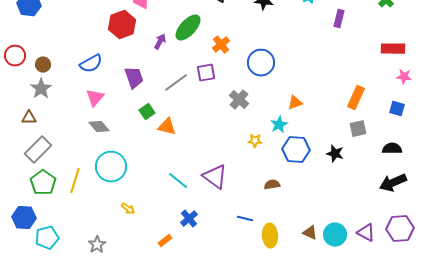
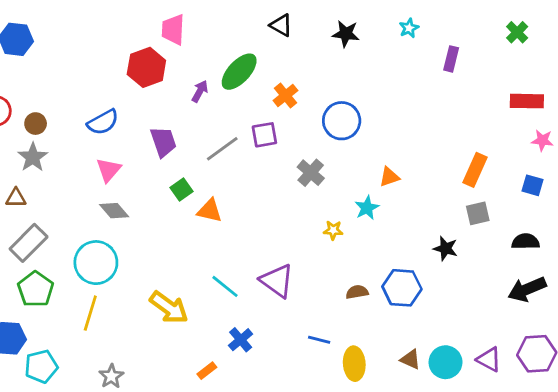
blue hexagon: (296, 150) -> (402, 288), moved
cyan circle: (111, 167) -> (96, 263), moved
yellow line: (75, 181) -> (90, 313), moved
yellow arrow: (128, 209) -> (169, 307), moved, size x2.0

